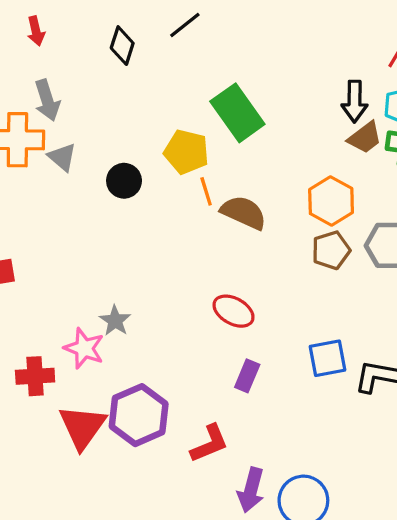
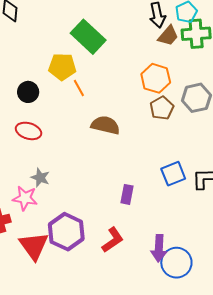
brown semicircle: (244, 212) -> (105, 125), moved
red ellipse: (234, 311) -> (29, 131), moved
purple arrow: (251, 490) -> (159, 248), moved

